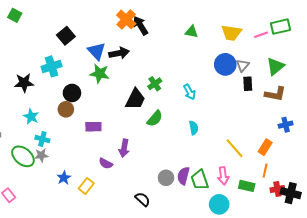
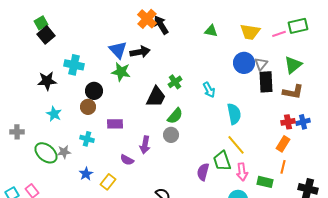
green square: (15, 15) -> (41, 23), moved, turned 32
black square: (66, 36) -> (46, 35), moved
cyan cross: (52, 66) -> (74, 65), turned 30
black rectangle: (248, 84) -> (266, 82), size x1.5
cyan semicircle: (194, 128) -> (234, 114), moved, size x1.5
cyan cross: (42, 139) -> (87, 139), moved
yellow line: (234, 148) -> (236, 145), moved
gray circle: (166, 178) -> (171, 135), moved
green trapezoid: (200, 180) -> (222, 161), moved
red cross: (277, 189) -> (288, 122), moved

